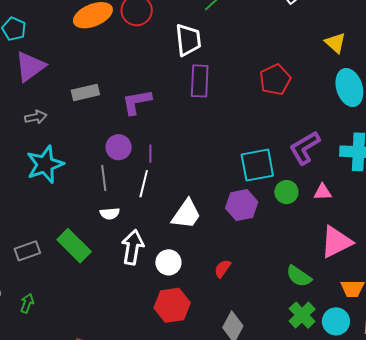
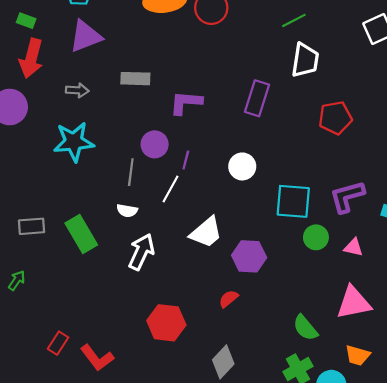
white trapezoid: (188, 40) -> (305, 60), moved
purple hexagon: (242, 205) -> (249, 256), moved
white circle: (168, 262) -> (242, 166), moved

